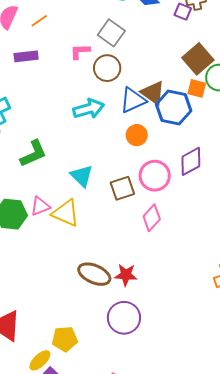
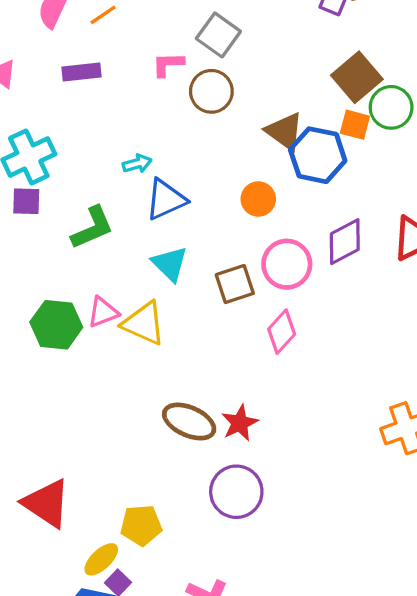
blue triangle: (133, 100) -> (166, 200), moved
cyan arrow: (89, 109) -> (137, 164), moved, size x0.6
red star: (126, 275) -> (240, 423), turned -30

